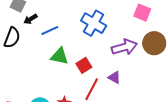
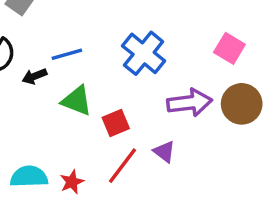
black arrow: (30, 19) -> (35, 76), moved

